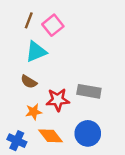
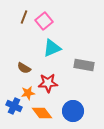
cyan triangle: (36, 52) -> (52, 48), moved
gray rectangle: (89, 91) -> (84, 65), moved
blue cross: (17, 141) -> (14, 106), moved

